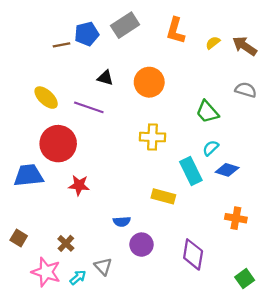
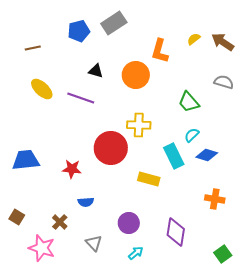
orange L-shape: (176, 31) -> (160, 51), moved
brown line: (61, 45) -> (33, 48), moved
red circle: (58, 144) -> (111, 148), moved
blue semicircle: (122, 221) -> (86, 202), moved
cyan arrow: (78, 277) -> (136, 253), moved

